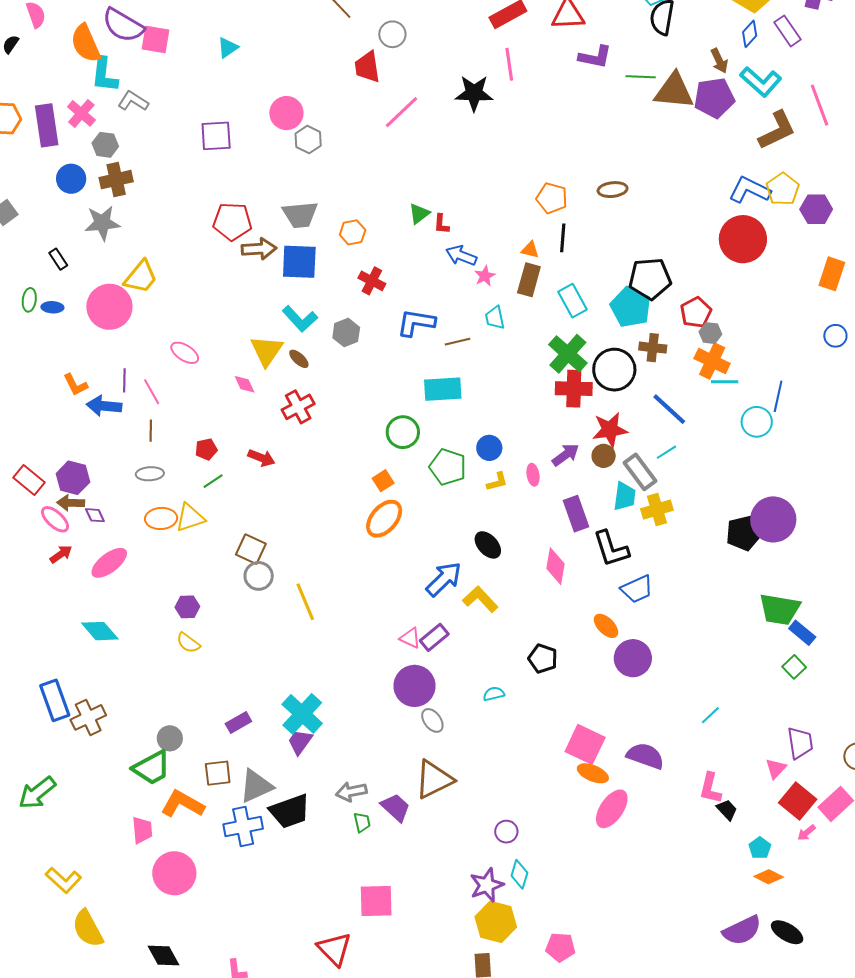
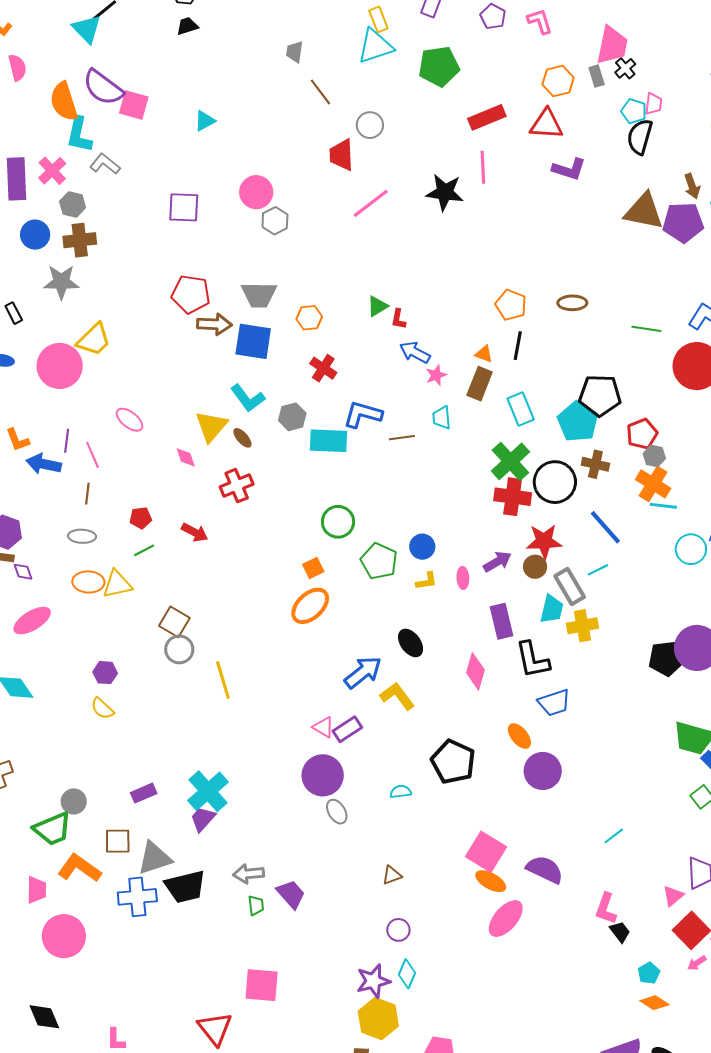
green line: (641, 77) -> (646, 329), moved
cyan rectangle: (443, 389) -> (328, 441), moved
black pentagon: (543, 659) -> (453, 762), size x1.5
brown triangle: (434, 779) -> (392, 875), moved, size x0.5

